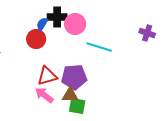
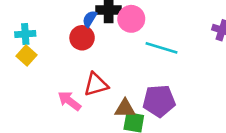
purple pentagon: (74, 77) -> (159, 101), moved
pink arrow: (44, 95) -> (69, 101), moved

